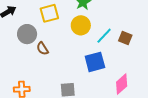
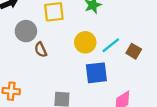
yellow circle: (81, 25) -> (85, 42), moved

